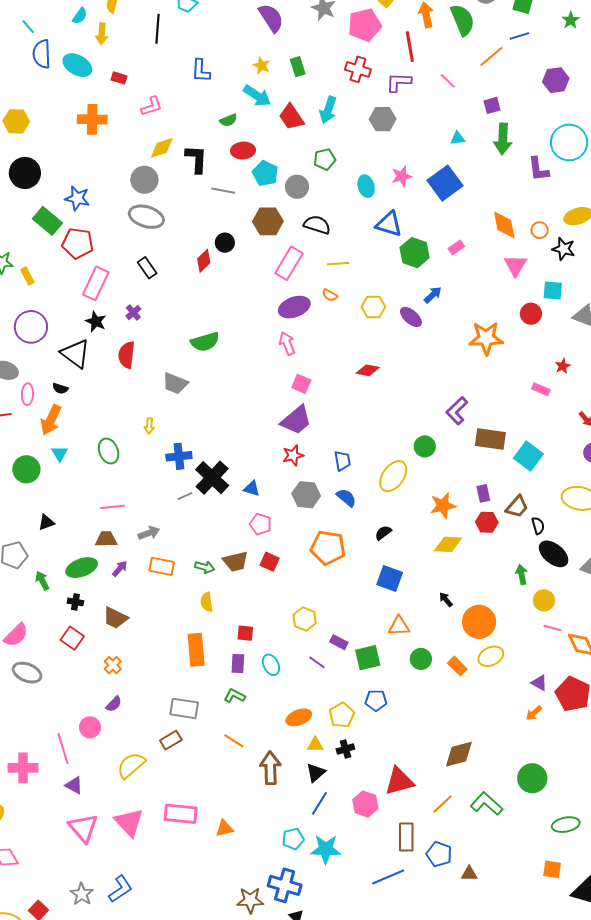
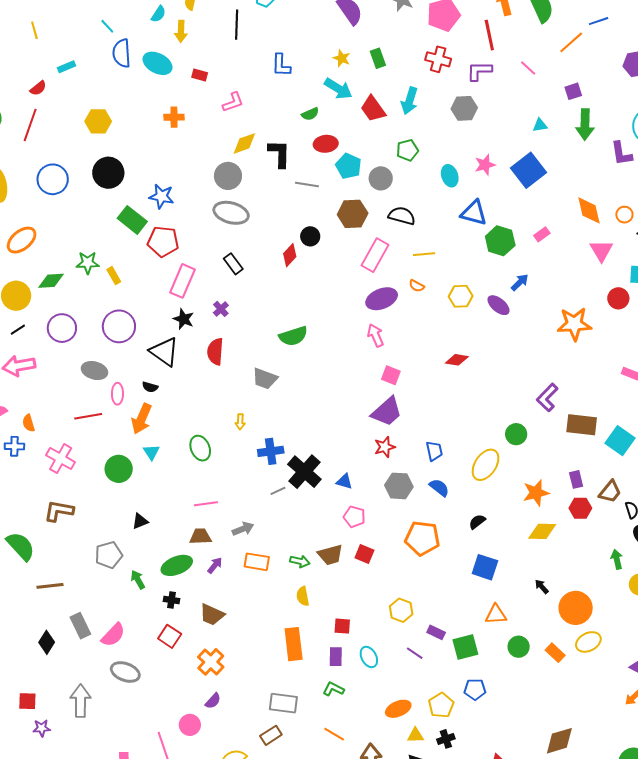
orange cross: (92, 119) -> (174, 117), size x0.7
orange cross: (113, 665) -> (211, 662), size x1.5

